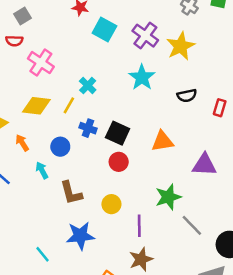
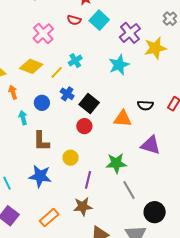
red semicircle: (14, 41) -> (74, 20), moved
black semicircle: (187, 96) -> (145, 105), moved

